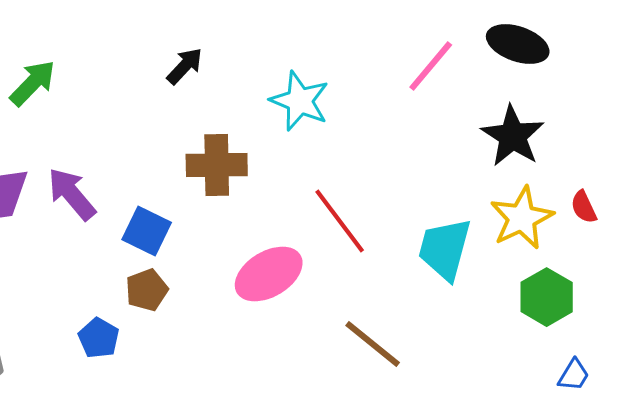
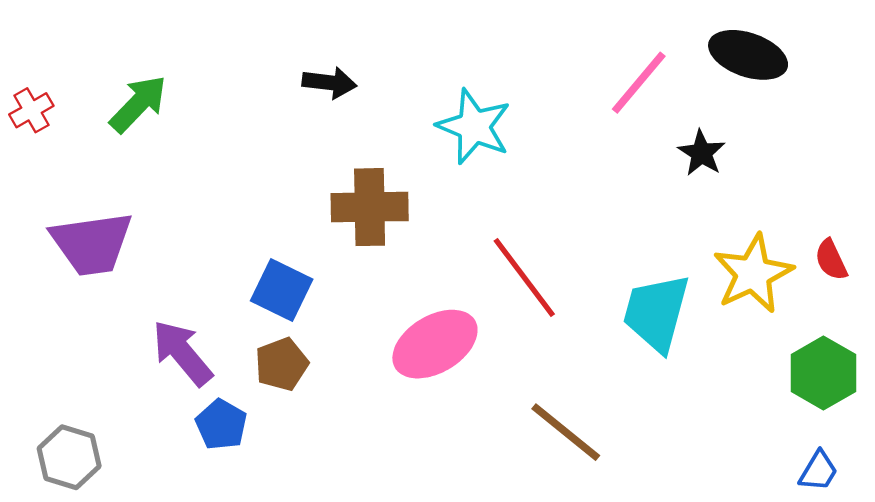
black arrow: (185, 66) -> (329, 83), turned 54
black star: (513, 136) -> (702, 153), moved, size x0.6
purple arrow: (72, 194) -> (182, 353), moved
green hexagon: (547, 297) -> (823, 373), moved

